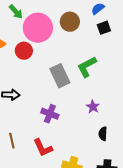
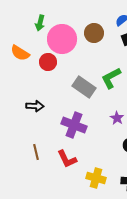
green arrow: (16, 12) -> (40, 23), turned 56
gray rectangle: (60, 76) -> (84, 87), turned -30
purple cross: (50, 114) -> (74, 125), size x1.4

